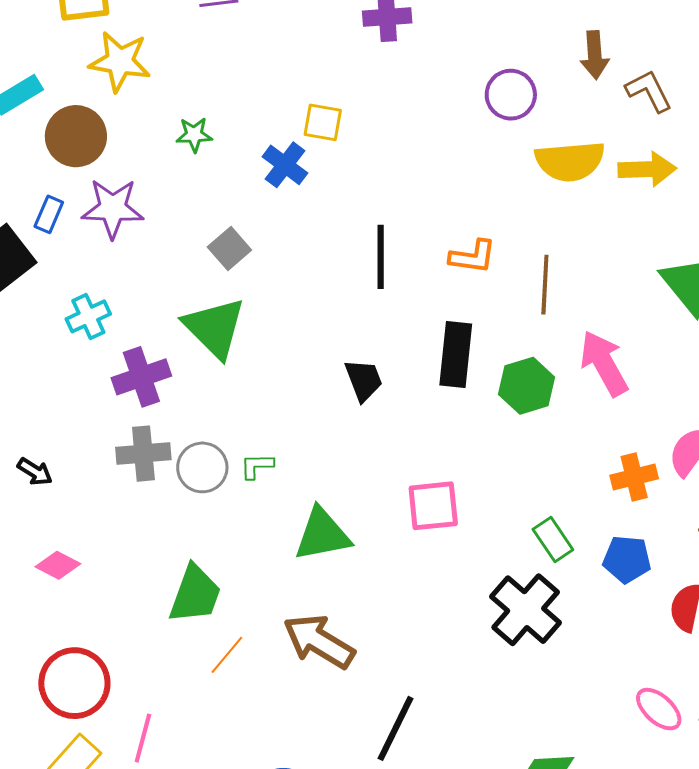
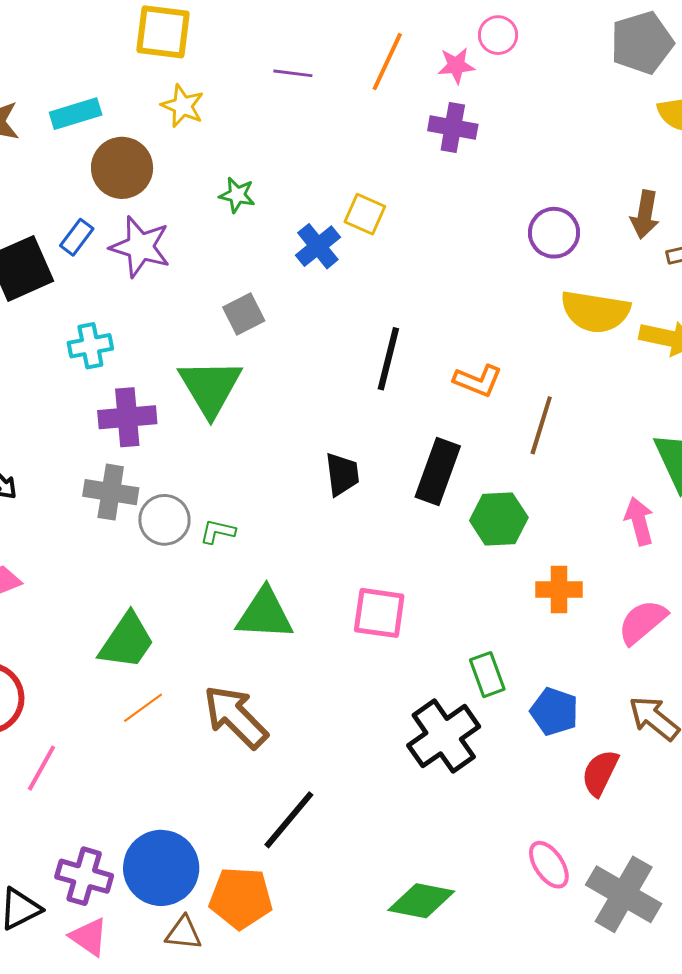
yellow star: (120, 61) -> (183, 106), size x0.7
pink arrow: (604, 363) -> (639, 521), moved, size x0.7
orange cross: (634, 477) -> (559, 590), moved

